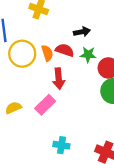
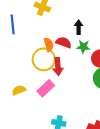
black arrow: (82, 32) -> (79, 27), turned -80
yellow circle: (22, 54) -> (44, 59), moved

